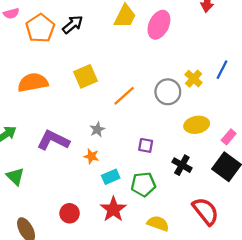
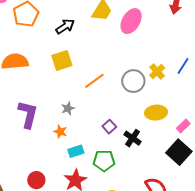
black arrow: (73, 25) -> (65, 26), moved
purple L-shape: (53, 140) -> (28, 114), turned 72
purple square: (146, 145) -> (109, 127), turned 32
black cross: (182, 165) -> (133, 138), moved

